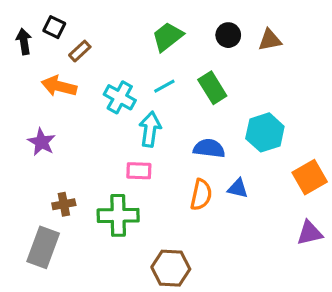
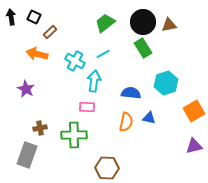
black circle: (228, 35) -> (143, 22), size x1.6
black arrow: (24, 41) -> (11, 17), moved
green rectangle: (212, 88) -> (143, 48), moved

